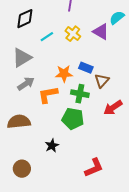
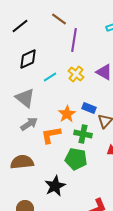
gray triangle: (22, 58) -> (25, 98), turned -50
orange star: (64, 74) -> (67, 114), turned -30
black star: (52, 146) -> (55, 186), size x1.5

